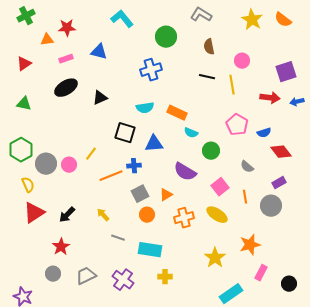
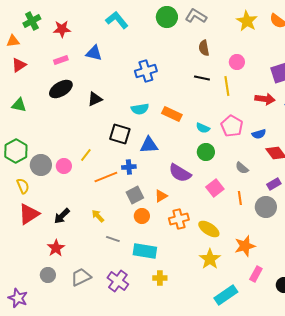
green cross: (26, 16) -> (32, 21), moved
green circle: (166, 37) -> (167, 17), moved
orange triangle: (47, 40) -> (13, 41), moved
cyan semicircle: (191, 133) -> (203, 128), moved
yellow ellipse: (217, 215) -> (209, 229), moved

